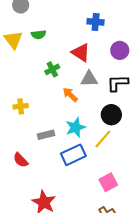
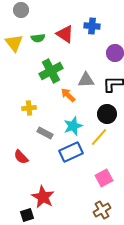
red triangle: (81, 52) -> (65, 34), moved
green cross: (52, 69) -> (51, 71), size x1.6
yellow cross: (21, 106) -> (29, 108), moved
gray rectangle: (46, 135) -> (45, 133), turned 42

